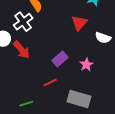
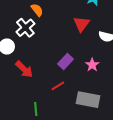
red arrow: (22, 50) -> (24, 69), moved
green line: (26, 104) -> (36, 109), turned -72

